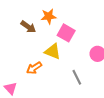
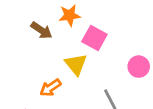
yellow triangle: (53, 51) -> (76, 64), turned 30

